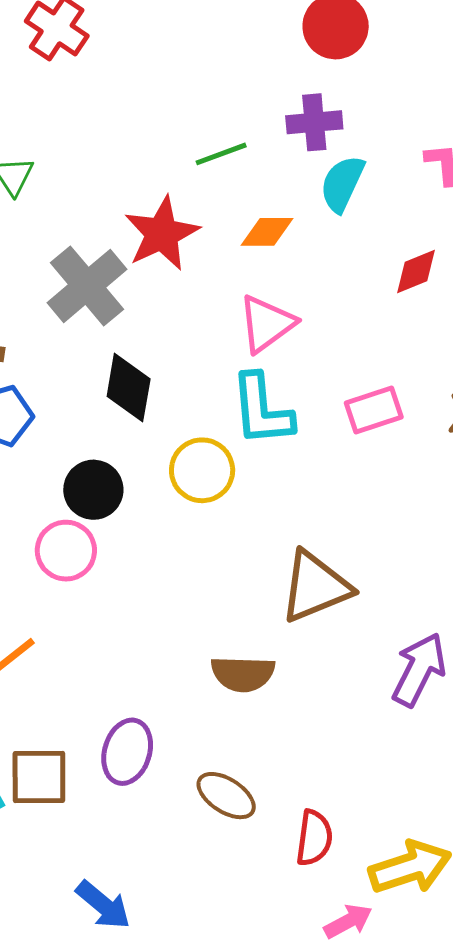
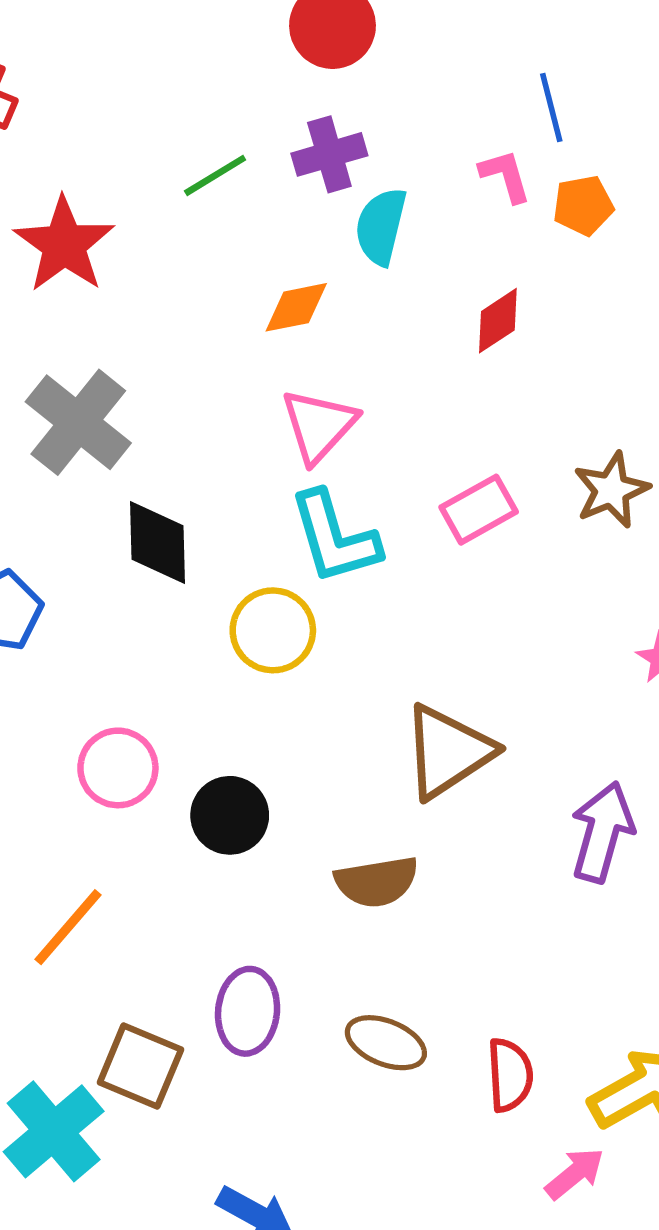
green line: (221, 154) -> (215, 175), moved
red star: (162, 234) -> (64, 245), moved
black circle: (93, 490) -> (230, 815), moved
brown square: (39, 777) -> (140, 1066), turned 34

